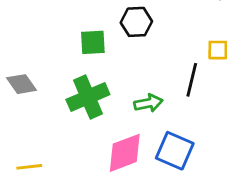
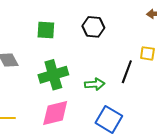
green square: (93, 42) -> (46, 30), moved
pink diamond: (125, 153) -> (55, 113), moved

